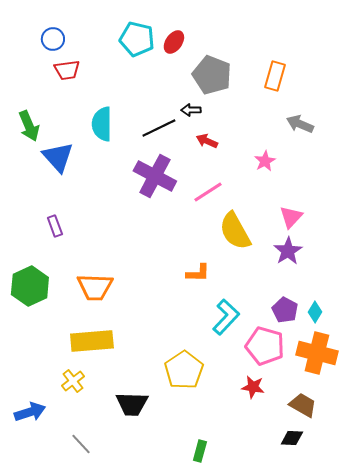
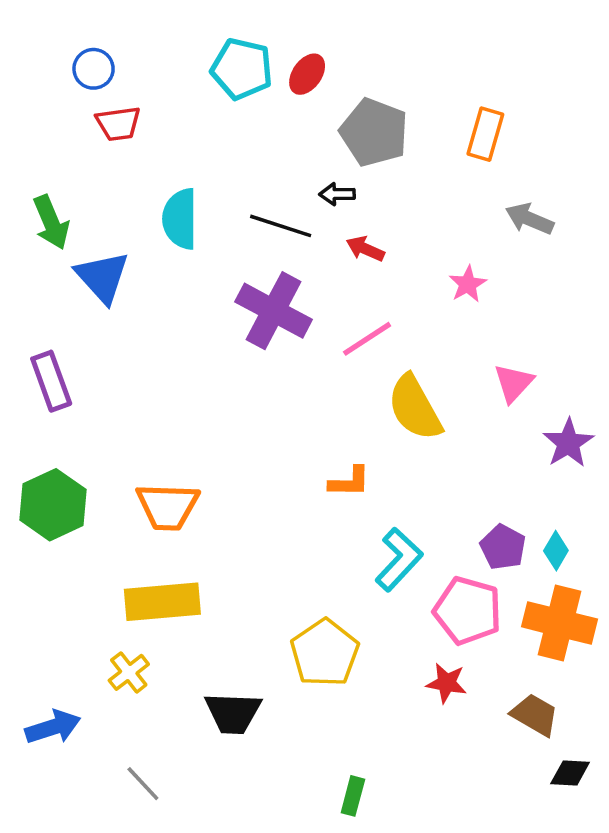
black line: (159, 128) -> (281, 226), turned 44
purple rectangle: (55, 226) -> (51, 381), moved, size x1.5
purple star: (288, 251) -> (568, 443), moved
black diamond: (292, 438) -> (570, 773), moved

